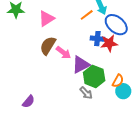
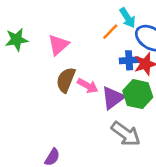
green hexagon: (94, 76) -> (138, 94), moved
gray arrow: (86, 93) -> (126, 134), size x1.6

